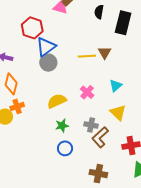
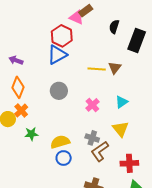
red hexagon: (32, 28) -> (62, 36), moved
gray circle: (48, 63) -> (59, 91), moved
yellow semicircle: (57, 101) -> (60, 142), moved
orange cross: (17, 106) -> (21, 110), turned -32
green star: (62, 126) -> (31, 134), moved

